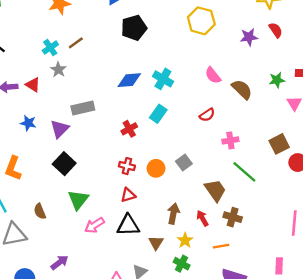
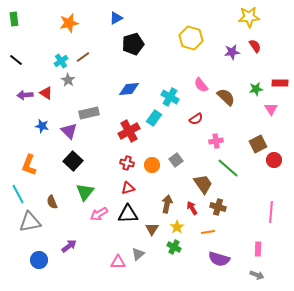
cyan cross: (163, 79) -> (170, 97), moved
purple triangle: (60, 129) -> (69, 131), turned -30
red cross: (129, 129) -> (129, 131), size x1.5

